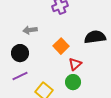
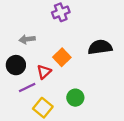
red triangle: (75, 64) -> (44, 72), moved
purple line: (20, 76) -> (27, 87), moved

